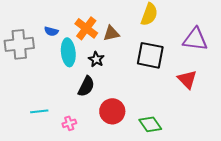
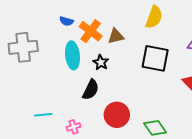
blue semicircle: (51, 31) -> (66, 21), moved

